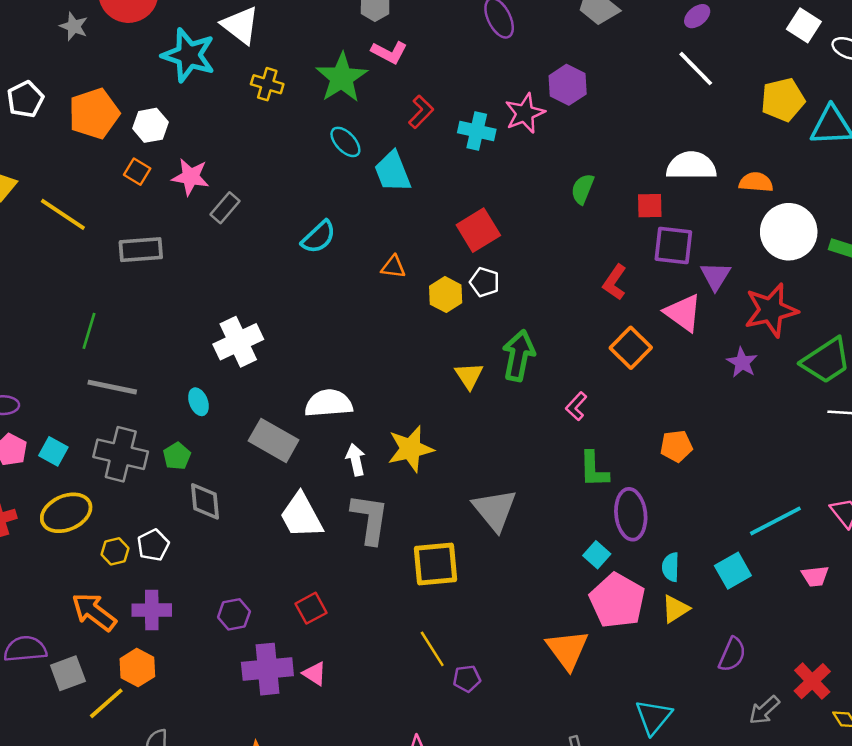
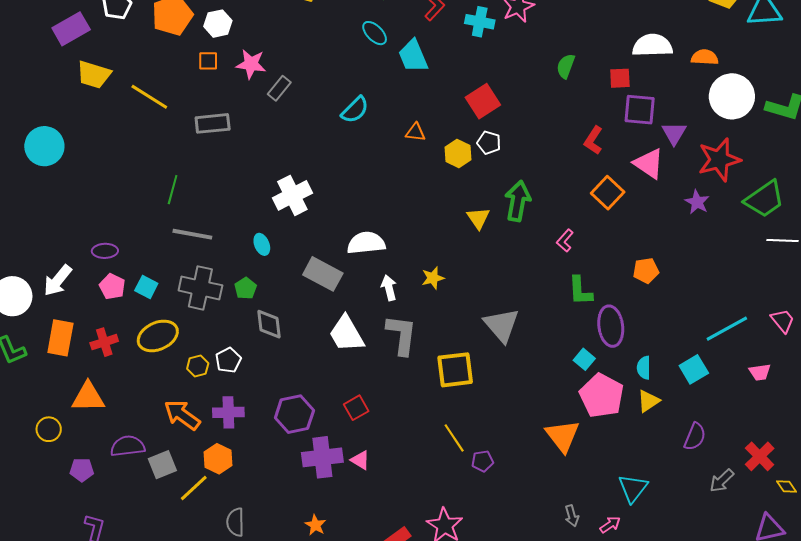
orange square: (137, 172) -> (208, 61), turned -30
yellow star: (411, 449) -> (433, 278), size x0.6
purple hexagon: (234, 614) -> (294, 414), size x1.5

